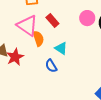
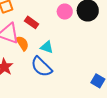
blue semicircle: (51, 66) -> (41, 67), size x1.6

